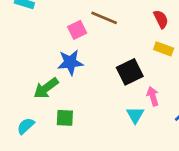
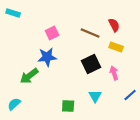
brown line: (104, 18) -> (90, 33), moved
pink arrow: (153, 96) -> (114, 73), moved
green square: (65, 118) -> (68, 106), moved

